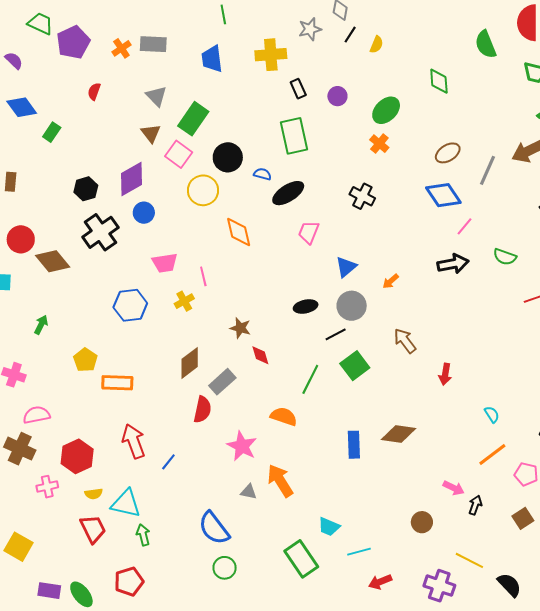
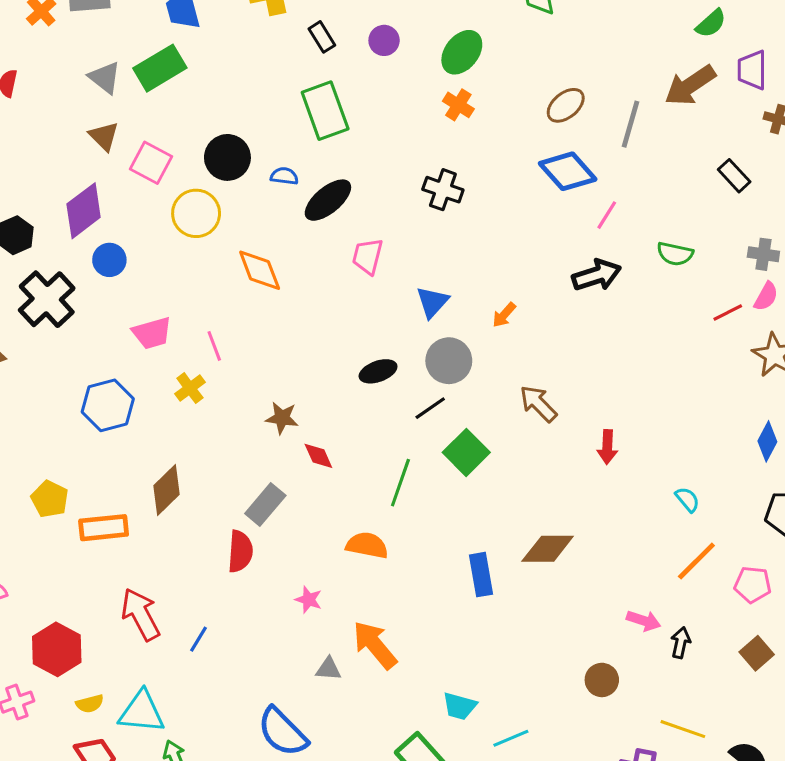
green rectangle: (193, 119) -> (160, 68), moved, turned 32
brown diamond: (190, 363) -> (166, 490), moved
pink star: (242, 446) -> (309, 600), size x0.6

